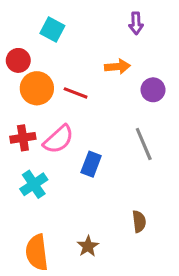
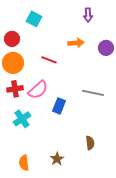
orange circle: (37, 88) -> (13, 63), moved
purple circle: (153, 90) -> (106, 48), moved
gray line: (144, 144) -> (93, 93), turned -55
orange semicircle: (37, 252) -> (24, 163), size x0.7

